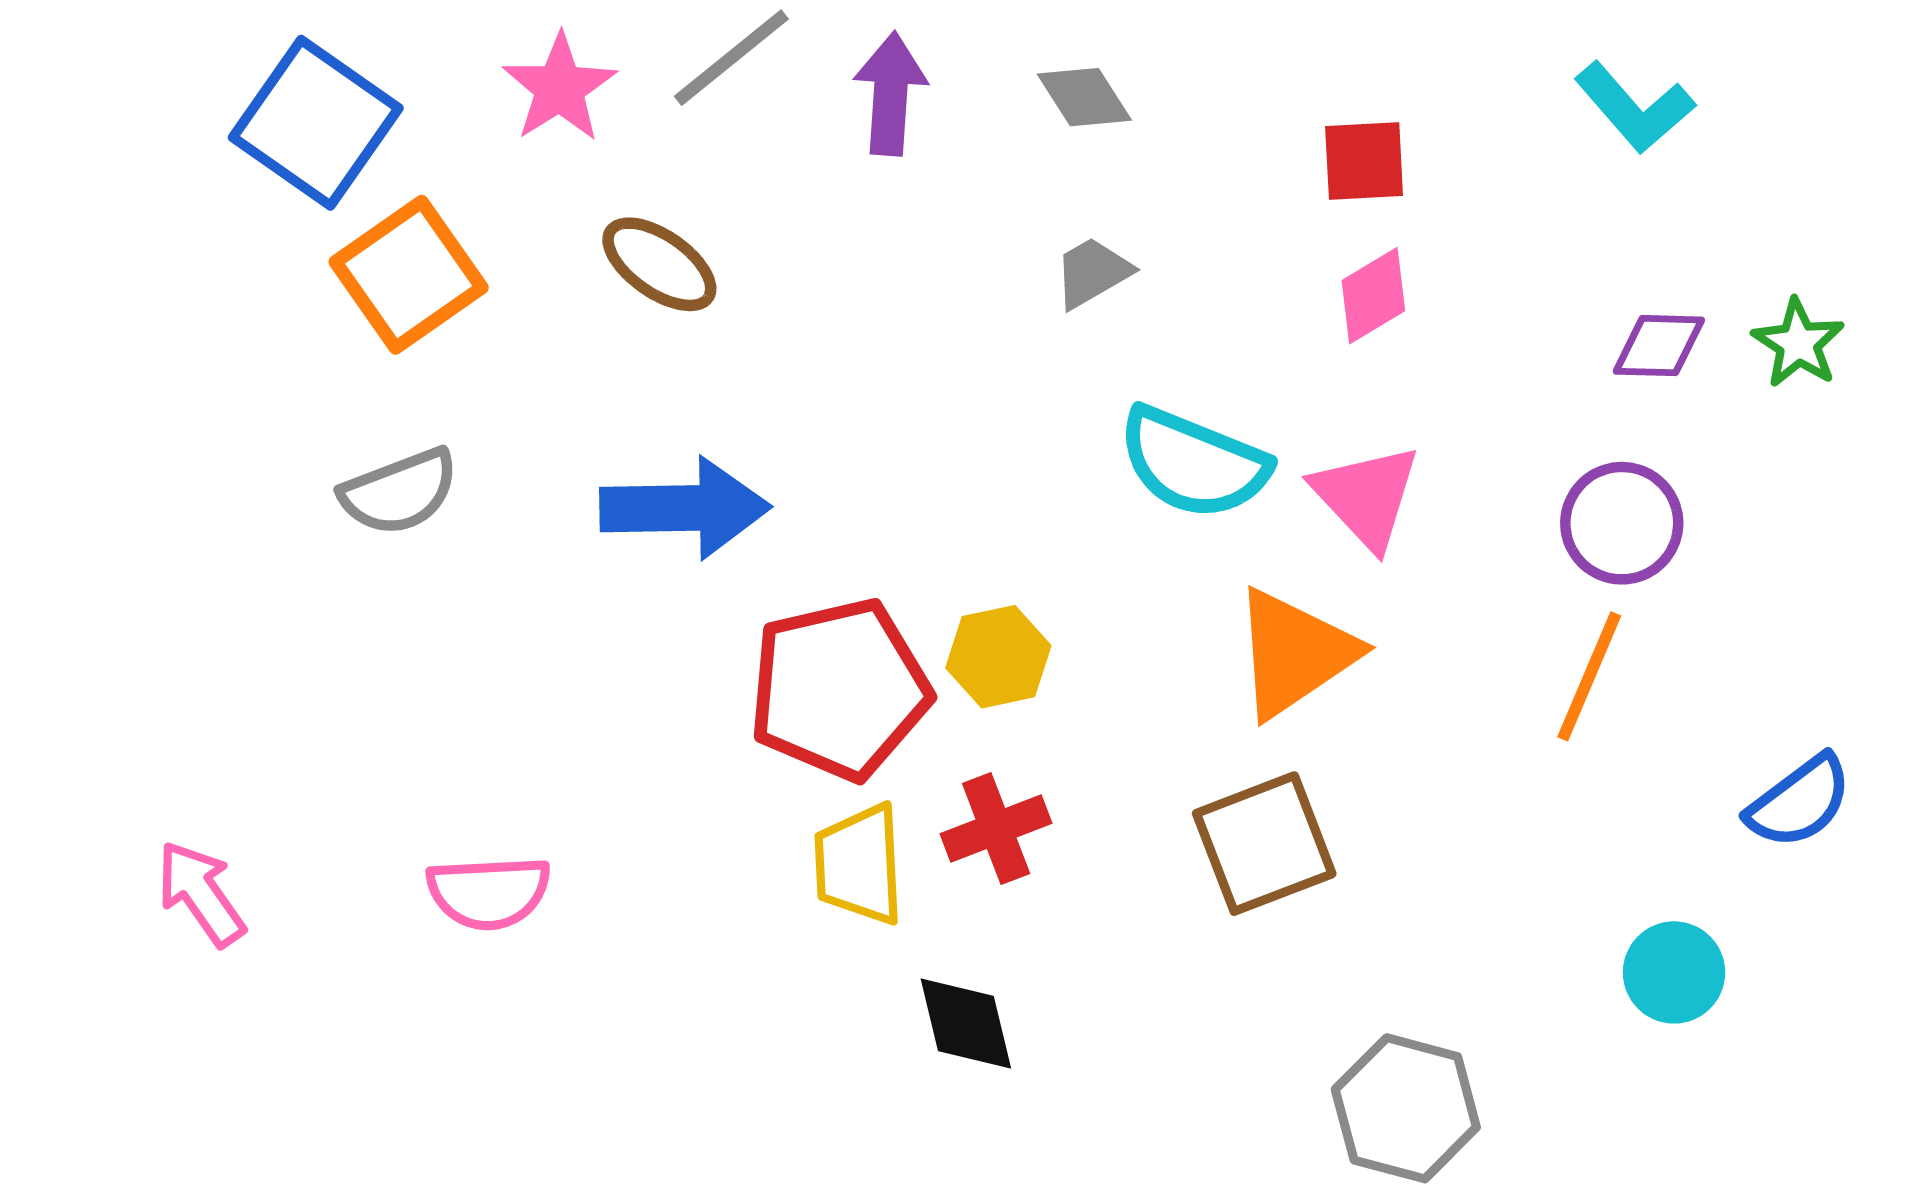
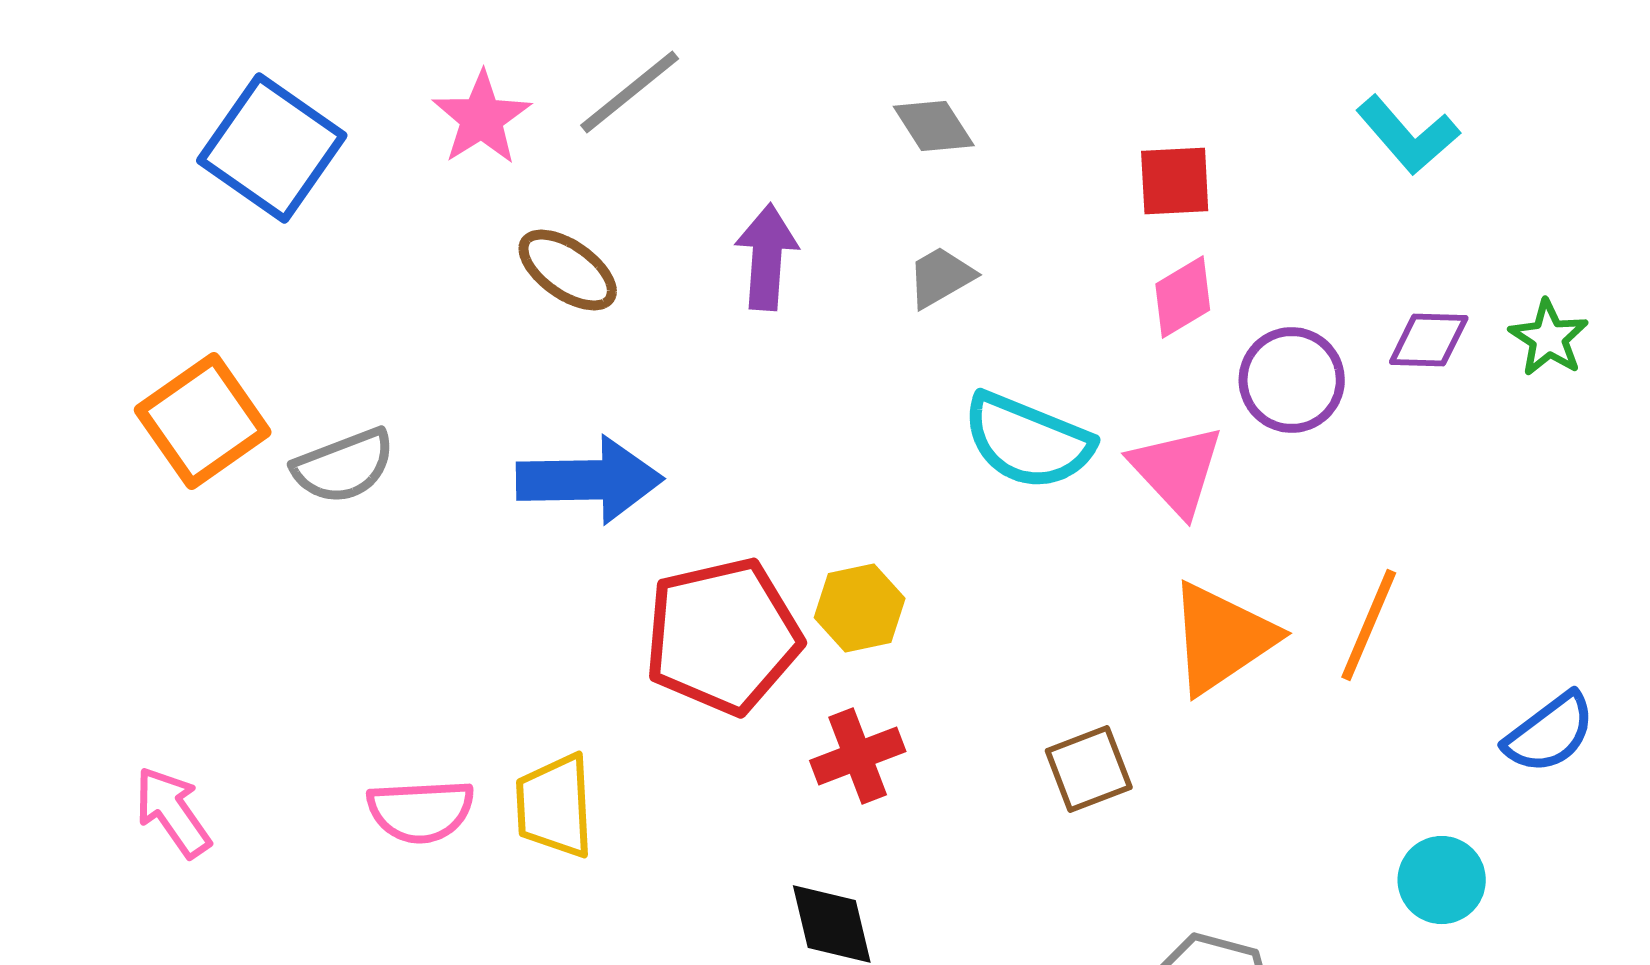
purple arrow: (890, 94) -> (767, 257), moved
orange square: (409, 275) -> (203, 421), moved
purple circle: (1622, 523) -> (1292, 380), moved
orange triangle: (1294, 653) -> (1222, 638), moved
brown square: (1264, 844) -> (1089, 769), size x0.7
yellow trapezoid: (859, 864) -> (555, 806), moved

